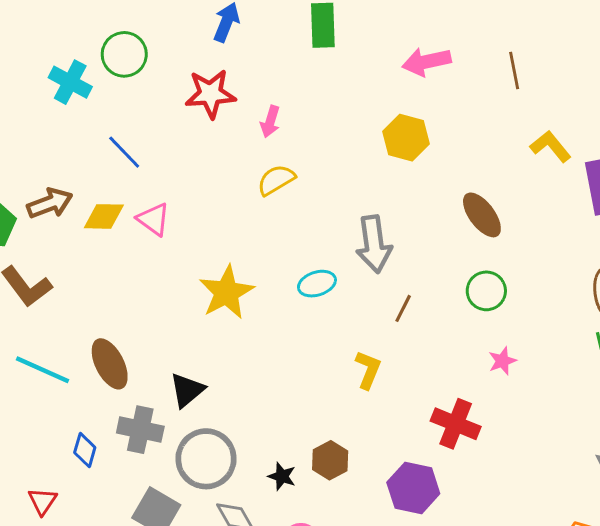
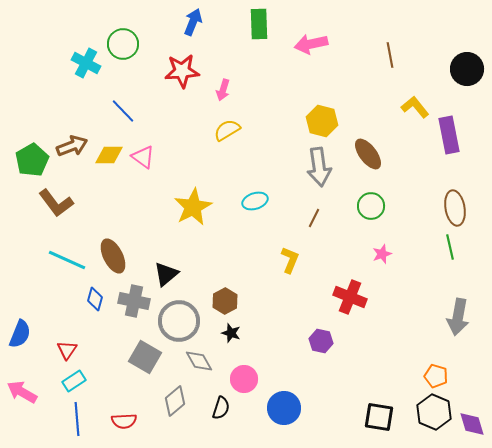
pink arrow: (426, 62) -> (311, 44), moved
yellow hexagon: (406, 138) -> (322, 121), moved
gray arrow: (374, 244) -> (319, 167), moved
blue diamond: (85, 450) -> (95, 299), moved
brown hexagon: (330, 460) -> (225, 301), moved
purple hexagon: (413, 488) -> (321, 341), size x0.7

